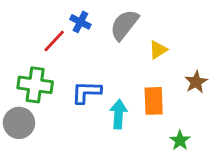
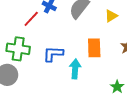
yellow triangle: (158, 50) -> (111, 16), moved
orange rectangle: (154, 101) -> (94, 48), moved

